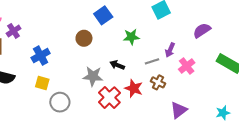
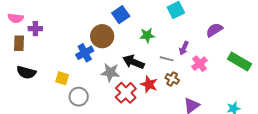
purple cross: (14, 31) -> (35, 29), turned 32
brown circle: (84, 38) -> (102, 36), size x1.5
blue cross: (41, 56) -> (85, 53), moved
gray line: (152, 61) -> (167, 59), turned 32
black arrow: (117, 65) -> (134, 62), size x1.5

